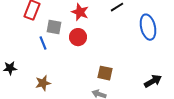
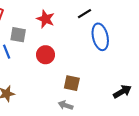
blue ellipse: (148, 27) -> (100, 37), moved
red circle: (78, 37) -> (46, 55), moved

